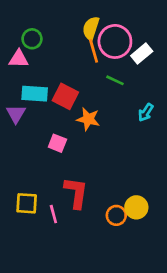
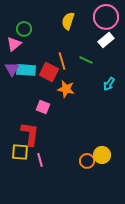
pink circle: (115, 41) -> (106, 17), moved
orange line: (94, 51) -> (62, 61), moved
pink triangle: (19, 59) -> (14, 44), turned -42
purple triangle: (16, 114) -> (12, 69), moved
red L-shape: (76, 193) -> (30, 134), moved

